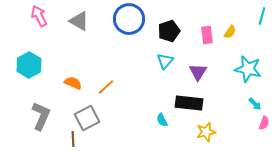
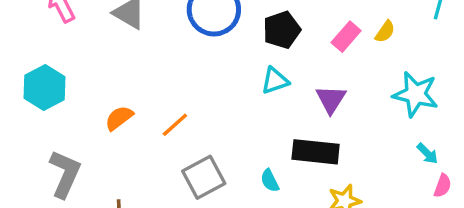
pink rectangle: (207, 35) -> (346, 37), turned 48
cyan triangle: (165, 61) -> (275, 81), turned 30
orange semicircle: (73, 83) -> (119, 118), turned -60
gray square: (87, 118) -> (204, 177), moved

